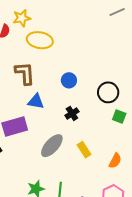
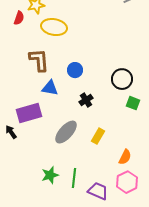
blue circle: (69, 80) -> (75, 70), moved
yellow rectangle: (84, 150) -> (98, 136), turned 63
orange semicircle: (115, 161) -> (125, 157), moved

